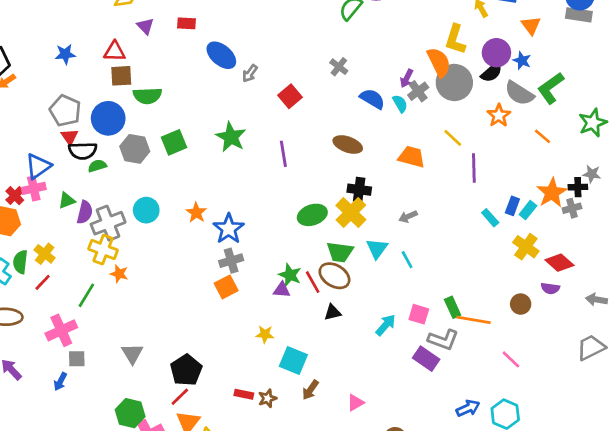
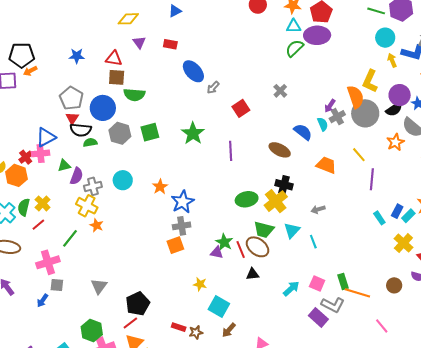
blue semicircle: (372, 99) -> (303, 132), moved
gray cross: (108, 223) -> (93, 186), size x0.7

